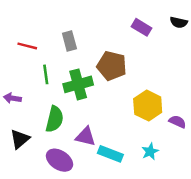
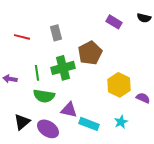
brown pentagon: (112, 66) -> (90, 53), turned 30
green line: (46, 74) -> (37, 73), moved
green semicircle: (55, 119) -> (44, 96), turned 85
black triangle: (20, 139) -> (22, 122), moved

